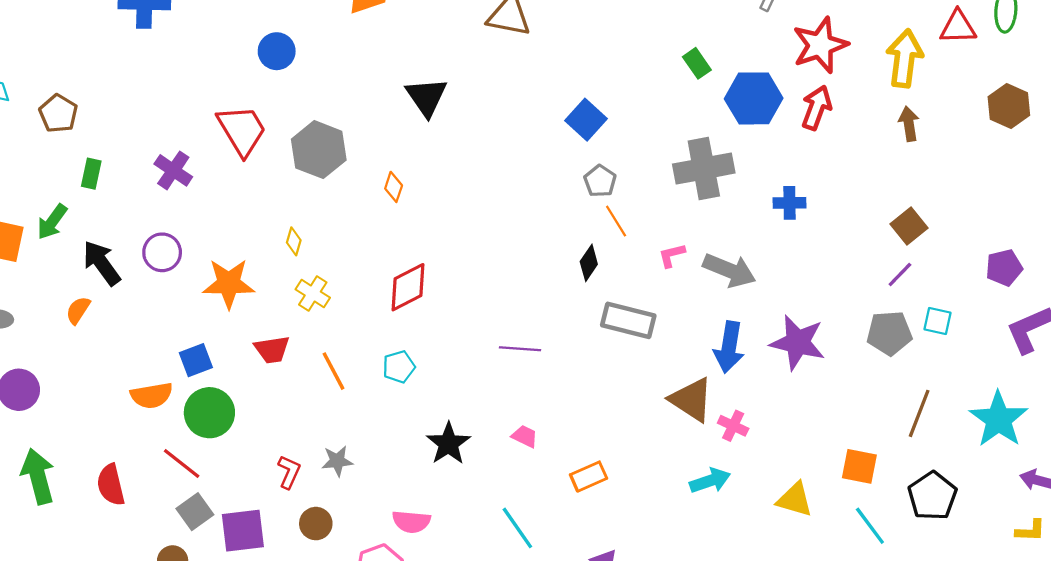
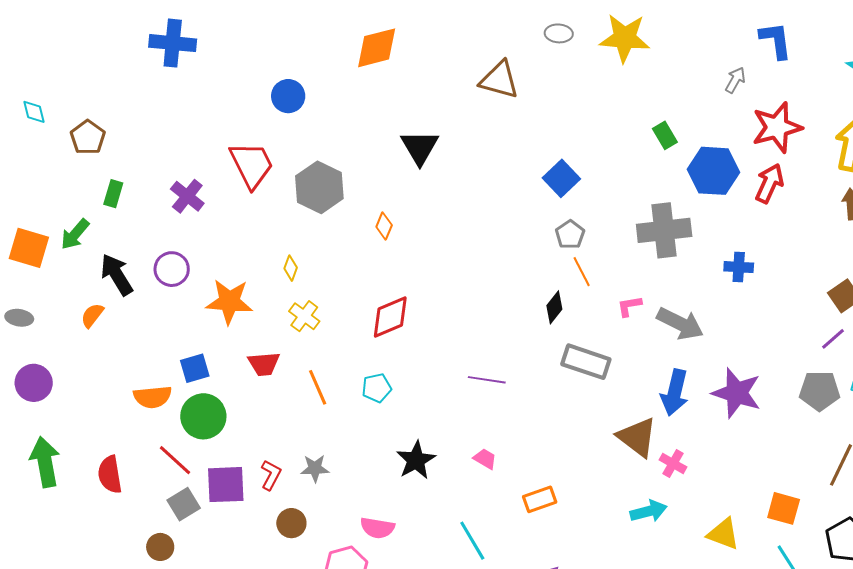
purple square: (243, 531) -> (226, 485), moved

